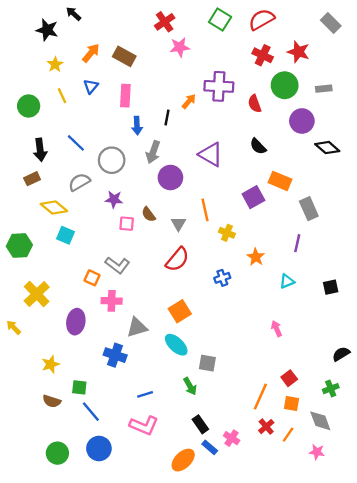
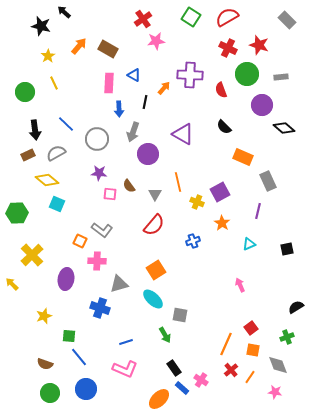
blue triangle: (91, 86) -> (134, 75), moved, turned -40
gray semicircle: (79, 182) -> (56, 153), moved
purple square: (253, 197) -> (220, 192), moved
brown semicircle: (52, 401) -> (45, 364), moved

